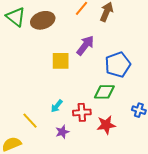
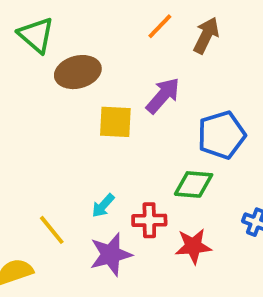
brown ellipse: (43, 20) -> (78, 72), moved
purple star: (62, 132) -> (111, 254), size x1.6

